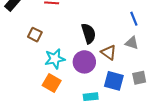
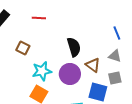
gray square: (139, 78) -> (115, 78), moved

